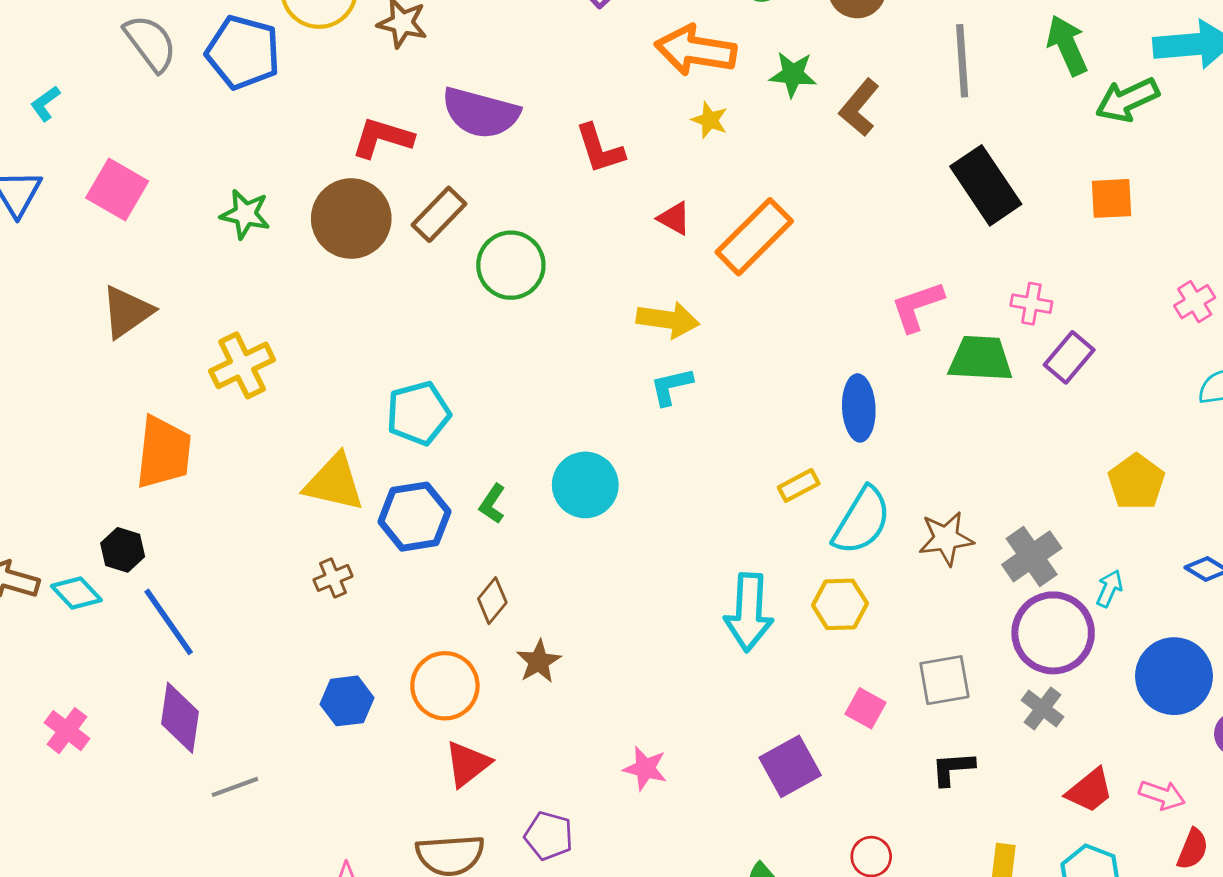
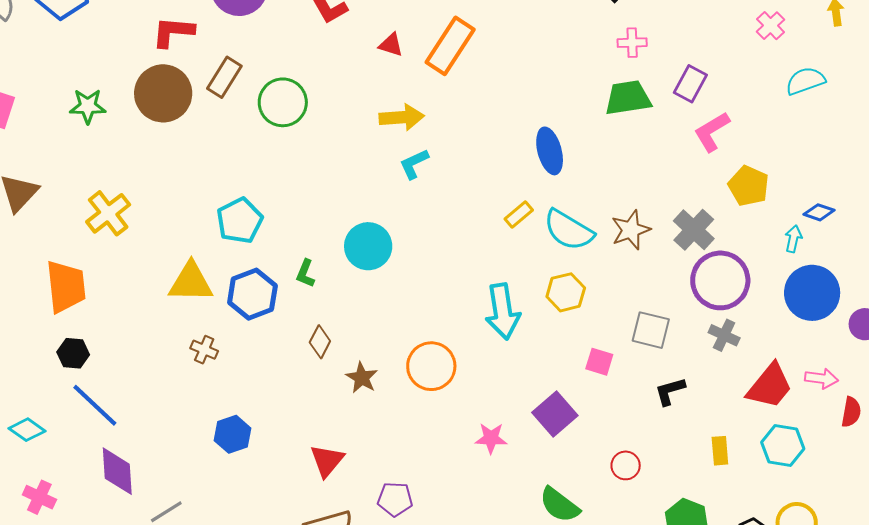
pink cross: (1031, 304) -> (632, 43), moved
pink L-shape: (917, 306) -> (712, 132), moved
yellow pentagon: (1136, 482) -> (749, 186), moved
cyan semicircle: (862, 521) -> (569, 230), turned 102
black hexagon: (123, 550) -> (73, 353), moved
brown cross: (333, 578) -> (204, 350), turned -32
cyan arrow: (1109, 589) -> (793, 239), moved
cyan diamond: (76, 593) -> (27, 430), moved
gray square: (944, 680) -> (651, 330), turned 36
orange circle: (445, 686) -> (431, 366), moved
pink star: (645, 768) -> (491, 438), moved
red trapezoid: (1090, 790) -> (770, 386), size x1.4

